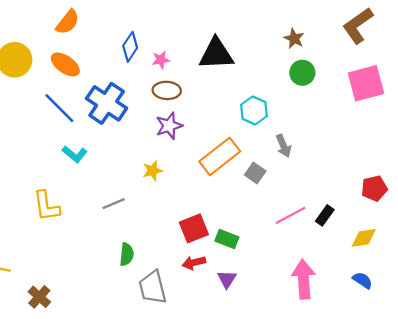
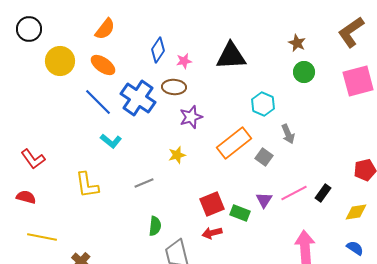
brown ellipse: (167, 90) -> (174, 87), moved
purple triangle: (227, 279) -> (264, 200), moved

